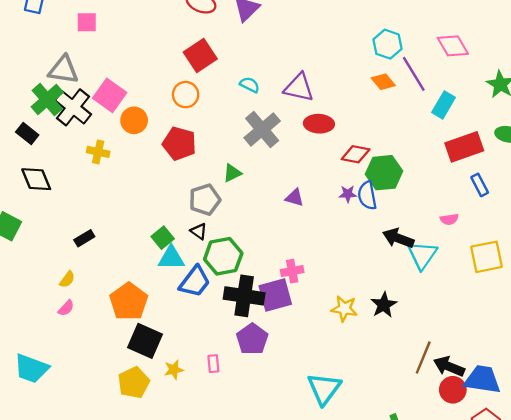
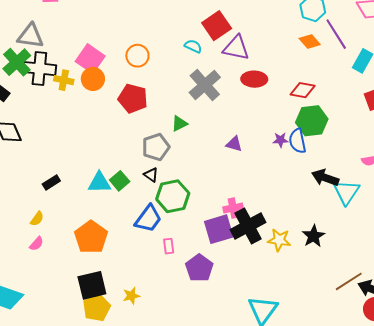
red square: (200, 56) -> (217, 26), moved
pink square: (110, 95) -> (90, 59), moved
black cross: (73, 107) -> (39, 69), turned -32
yellow cross: (98, 152) -> (64, 80), moved
red diamond: (356, 154) -> (303, 90), moved
cyan triangle: (171, 258) -> (99, 183), moved
black cross: (244, 296) -> (248, 226), moved, turned -36
black square: (145, 341) -> (92, 285), moved, turned -36
brown line: (423, 357) -> (349, 281), turned 36
pink rectangle: (213, 364) -> (169, 246), moved

